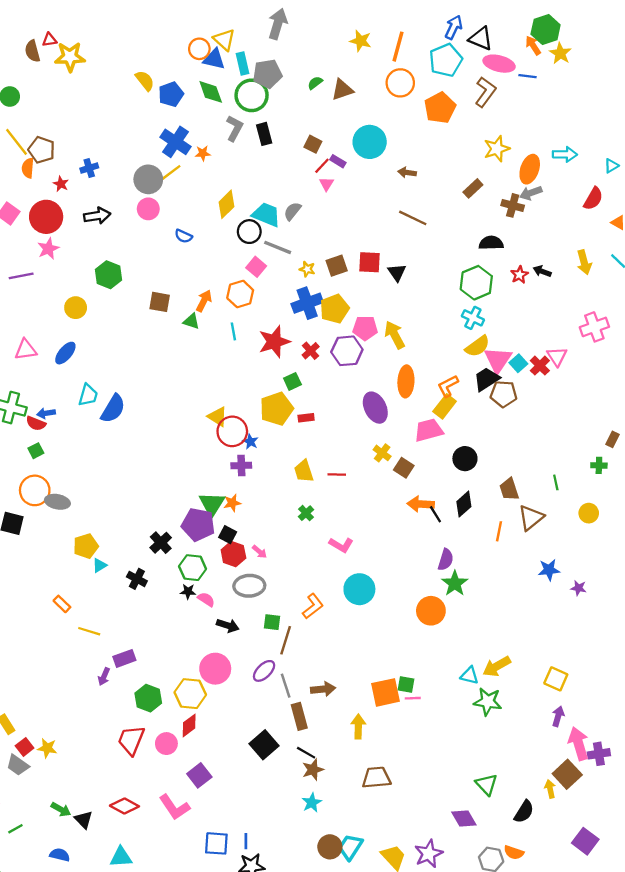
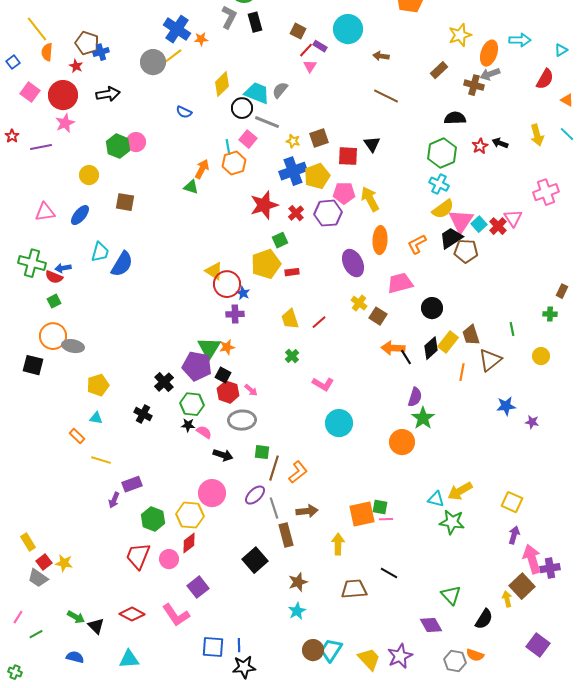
brown pentagon: (42, 150) -> (87, 43), moved
pink circle: (148, 209) -> (136, 142), moved
red square: (370, 262) -> (348, 156), moved
brown square: (160, 302) -> (125, 202), moved
cyan line: (233, 331) -> (228, 147), moved
yellow rectangle: (445, 406) -> (448, 342), moved
red line: (337, 475) -> (319, 322), turned -42
cyan triangle: (99, 565) -> (96, 418), moved, turned 40
orange L-shape: (313, 606) -> (298, 472), moved
black line: (306, 753) -> (389, 573), moved

